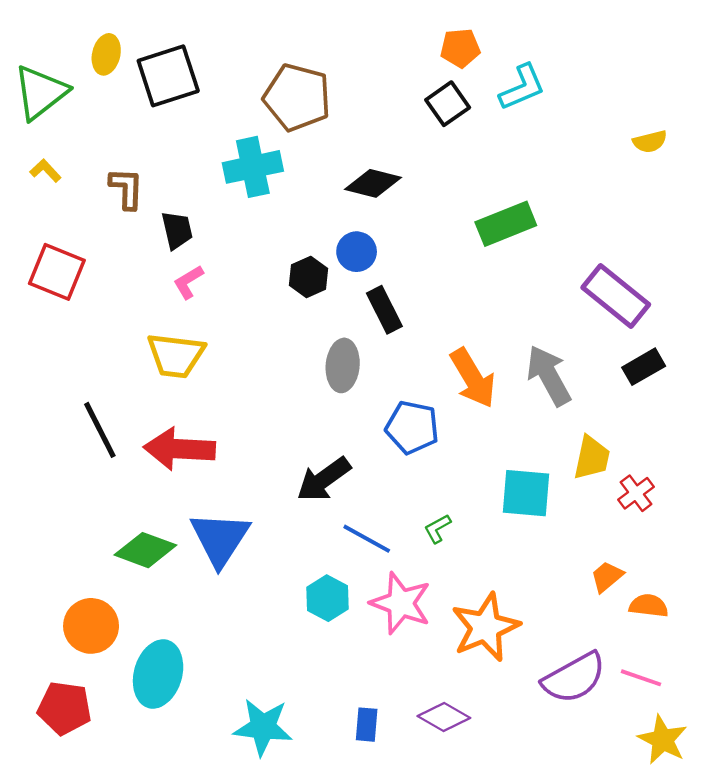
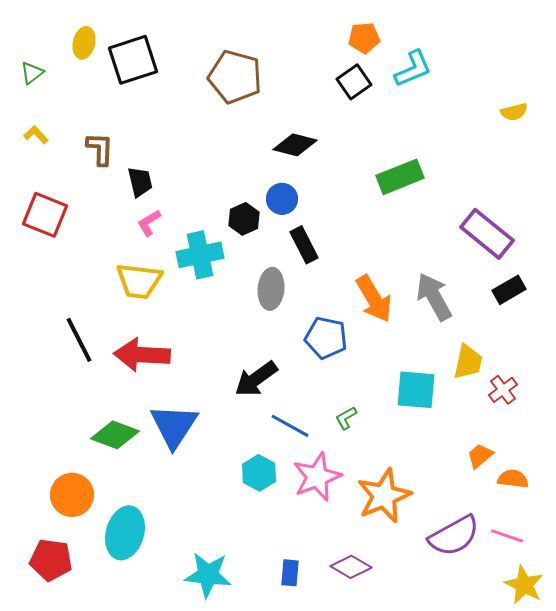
green triangle: (40, 92) -> (32, 73), size x0.5
cyan cross: (253, 167) -> (200, 255), moved
pink star: (401, 603) -> (317, 477), turned 30

